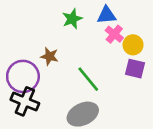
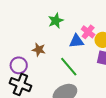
blue triangle: (107, 15) -> (76, 41), moved
purple circle: (23, 76) -> (19, 65), size x0.7

